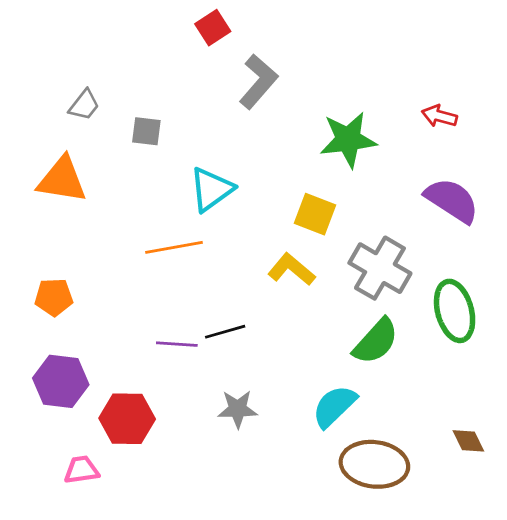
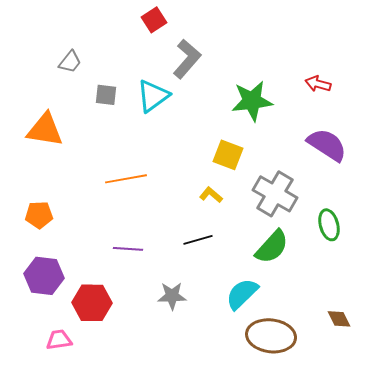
gray trapezoid: (84, 105) -> (70, 62), moved
cyan triangle: (211, 189) -> (153, 96), moved
yellow L-shape: (292, 269) -> (211, 195), size x0.7
green ellipse: (455, 311) -> (329, 225), size x0.7
black line: (225, 332) -> (198, 240), moved

